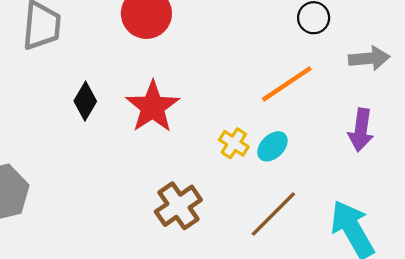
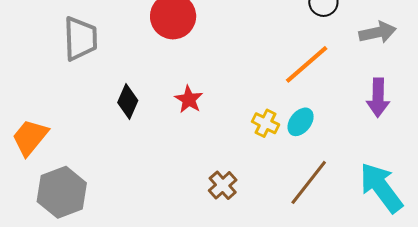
red star: (153, 107) -> (189, 99), size x0.6
brown cross: (178, 206) -> (223, 185), size x0.7

